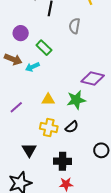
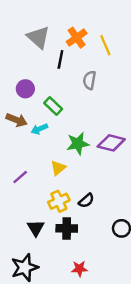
yellow triangle: (48, 100) -> (58, 168), turned -40
green star: (76, 100) -> (78, 144), moved
yellow cross: (49, 128) -> (59, 201), turned -36
black cross: (63, 161) -> (67, 228), moved

